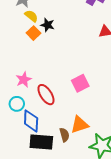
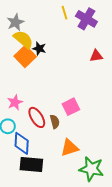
yellow semicircle: (31, 16) -> (23, 39), size x1.5
orange square: (33, 33) -> (25, 56), size x1.5
brown semicircle: (64, 135) -> (55, 122), moved

